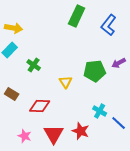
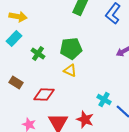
green pentagon: (95, 71) -> (71, 48), moved
yellow triangle: (66, 82) -> (70, 70), turned -32

